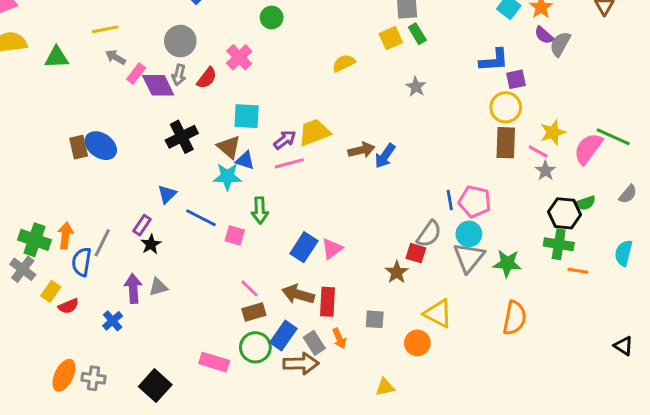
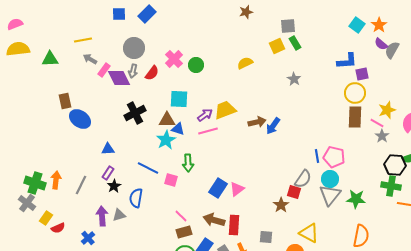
green circle: (272, 18) -> (196, 65), moved
brown rectangle: (79, 147) -> (65, 101), moved
brown triangle: (229, 147) -> (167, 120), turned -42
cyan star: (227, 177) -> (166, 140), turned -30
blue triangle: (167, 194) -> (108, 149), moved, turned 40
blue semicircle: (82, 262) -> (136, 198), moved

